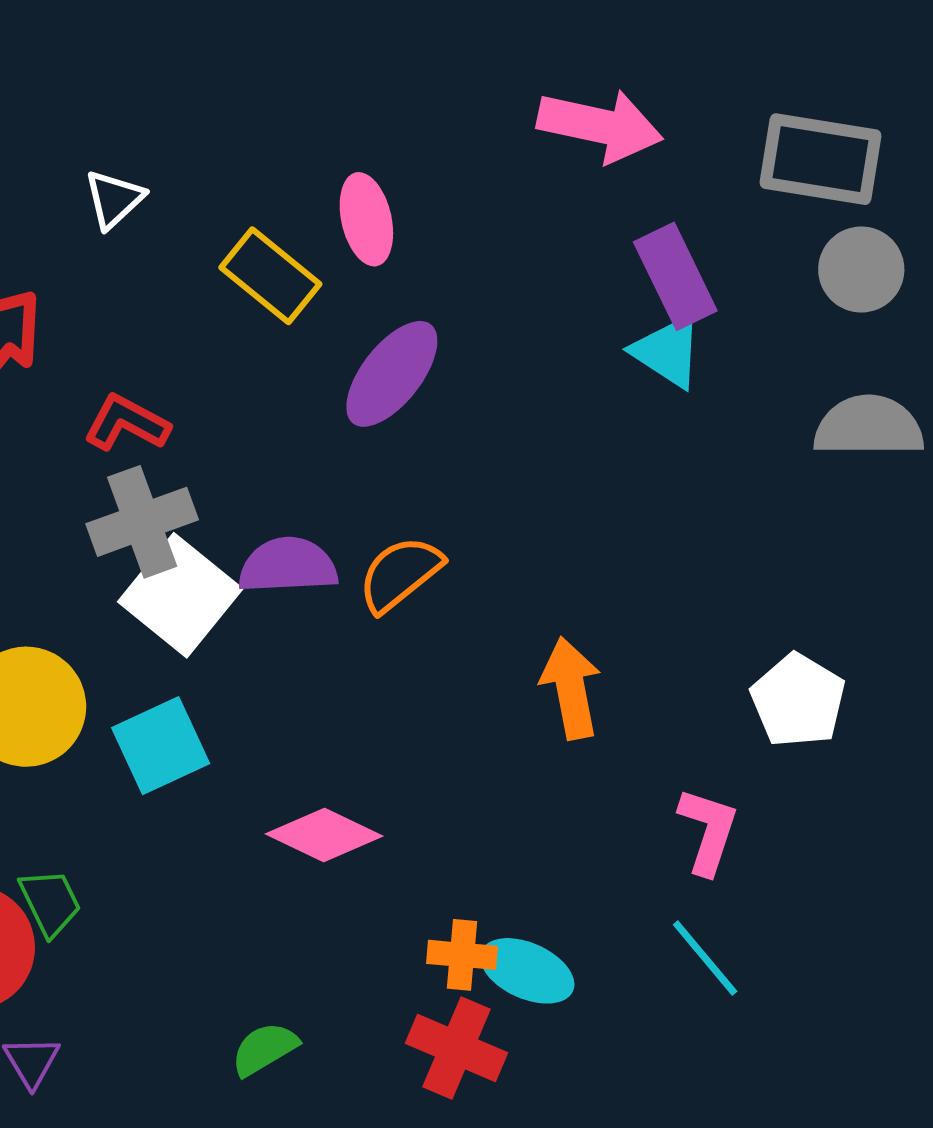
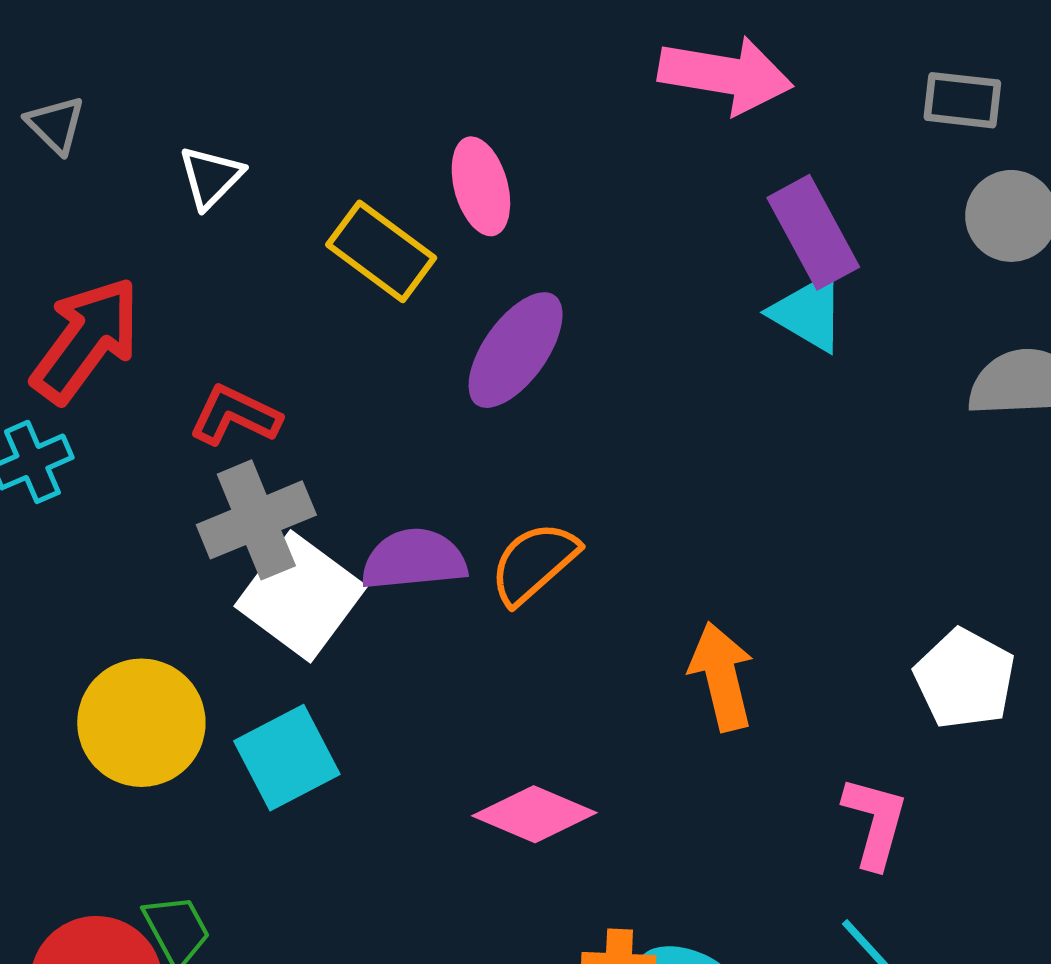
gray rectangle: (821, 159) -> (962, 100), size x0.6
pink diamond: (324, 835) -> (534, 814), moved

